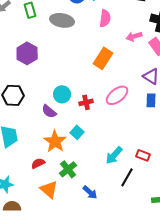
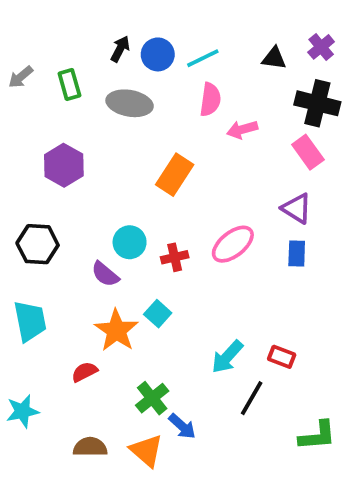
pink arrow: (134, 36) -> (242, 130), moved
orange rectangle: (103, 58) -> (175, 175), moved
green cross: (68, 169) -> (152, 398), moved
orange triangle: (49, 189) -> (146, 451), moved
brown semicircle: (12, 206) -> (90, 447), moved

